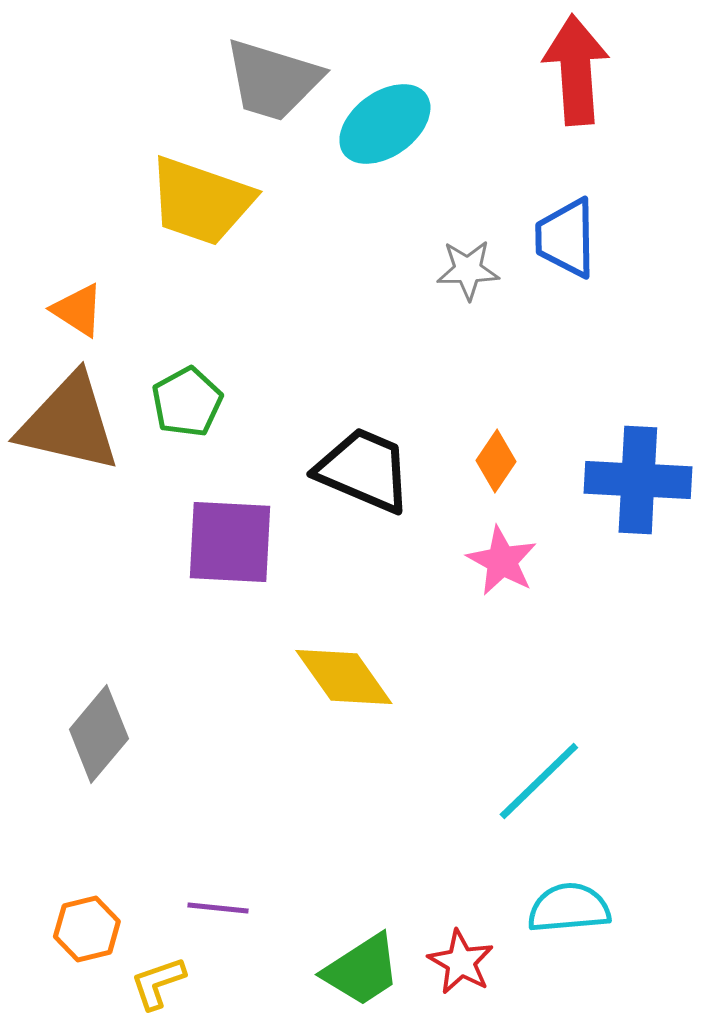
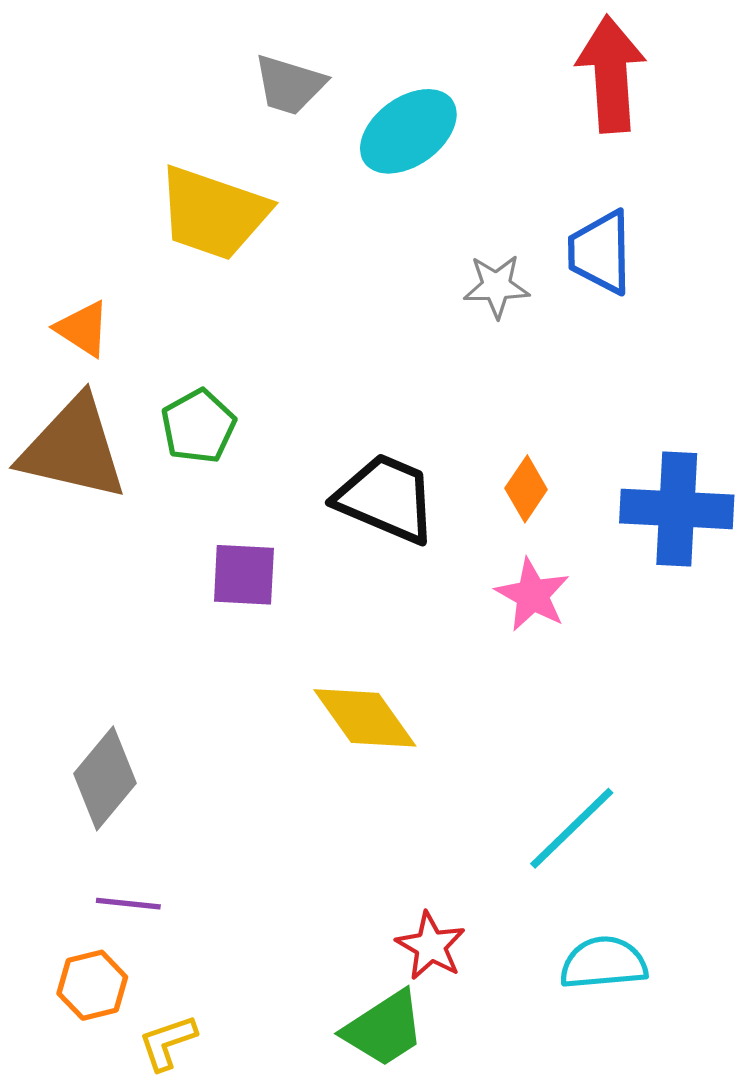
gray trapezoid: (273, 80) -> (290, 85), size x0.7
purple square: (230, 542) -> (244, 575), size x0.7
purple line: (218, 908) -> (128, 904), moved
red star: (461, 962) -> (431, 946), moved

